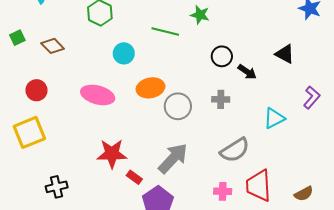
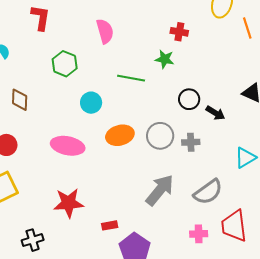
brown diamond: (53, 46) -> (20, 100), turned 50
gray circle: (178, 106) -> (160, 136), moved
red star: (112, 154) -> (69, 203), moved
gray arrow: (173, 158) -> (160, 190), moved
red rectangle: (134, 177) -> (110, 225), turned -42

